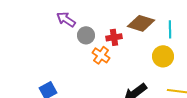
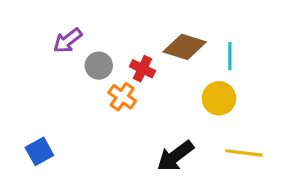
purple arrow: (66, 19) -> (68, 41), turned -72
red cross: (114, 37) -> (142, 69), turned 35

